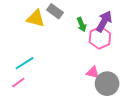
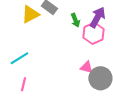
yellow triangle: (36, 18) -> (30, 14), turned -42
pink line: (18, 83) -> (23, 84), moved, turned -40

